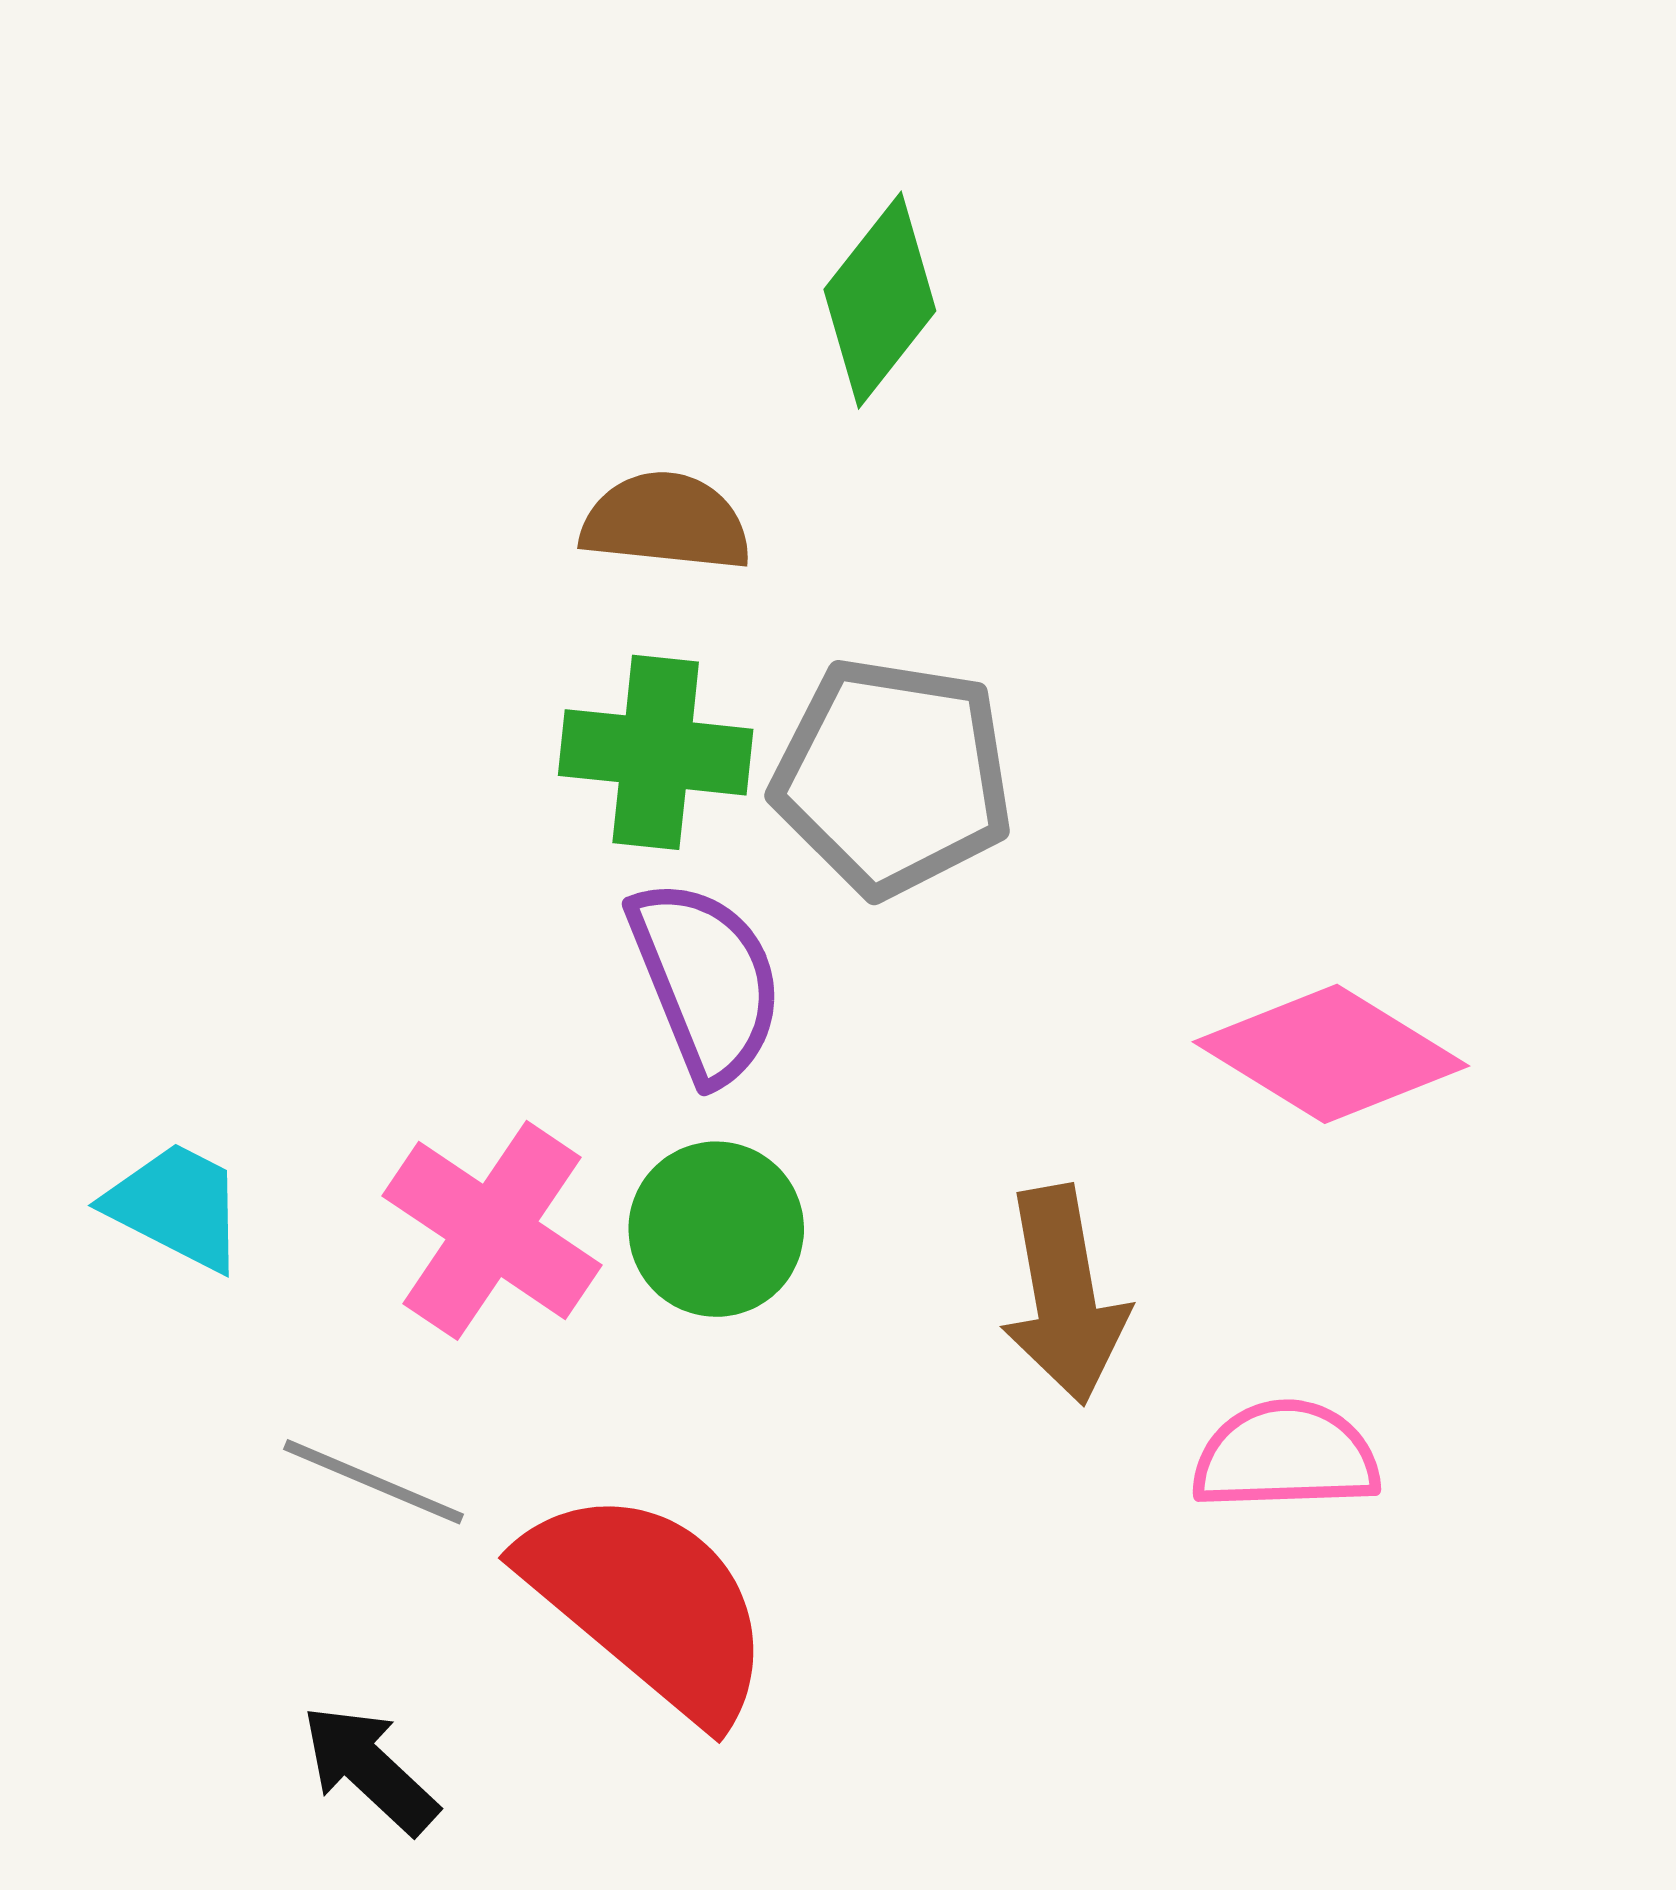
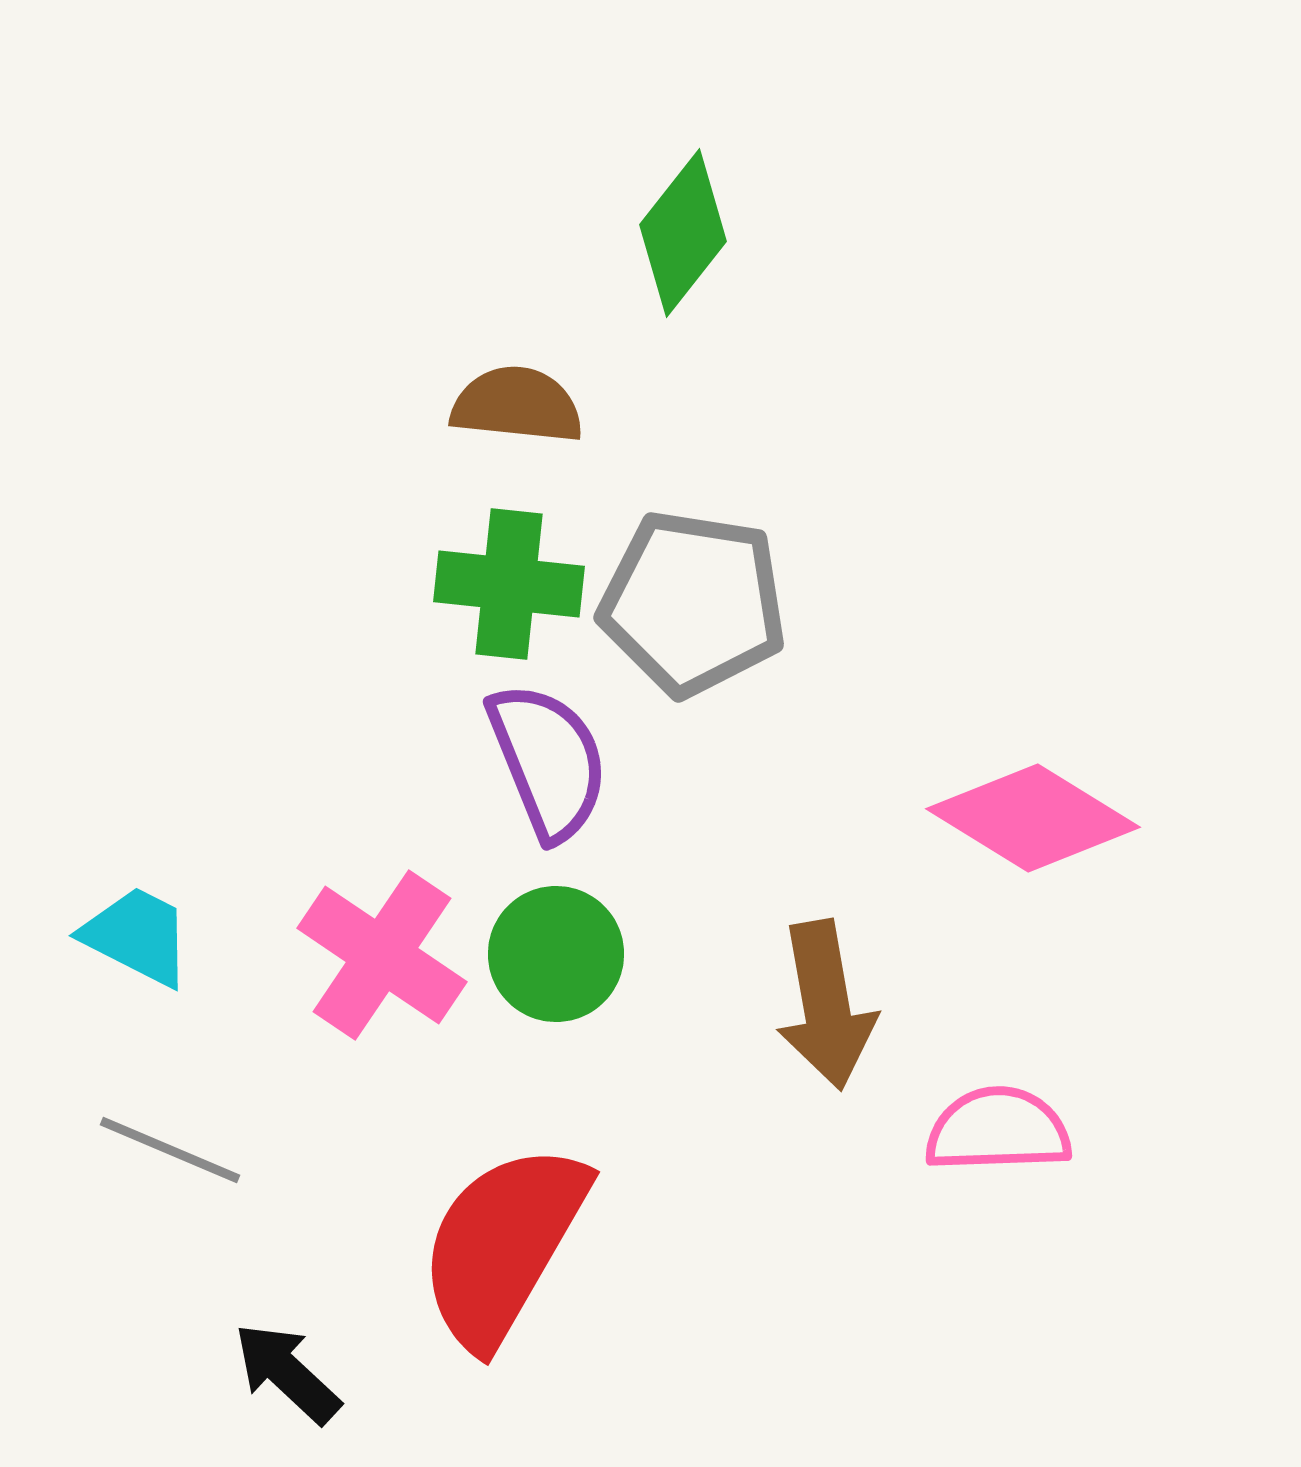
gray line: (373, 1482) -> (170, 1150), moved
red semicircle: (648, 1604) -> (503, 1245), turned -100

